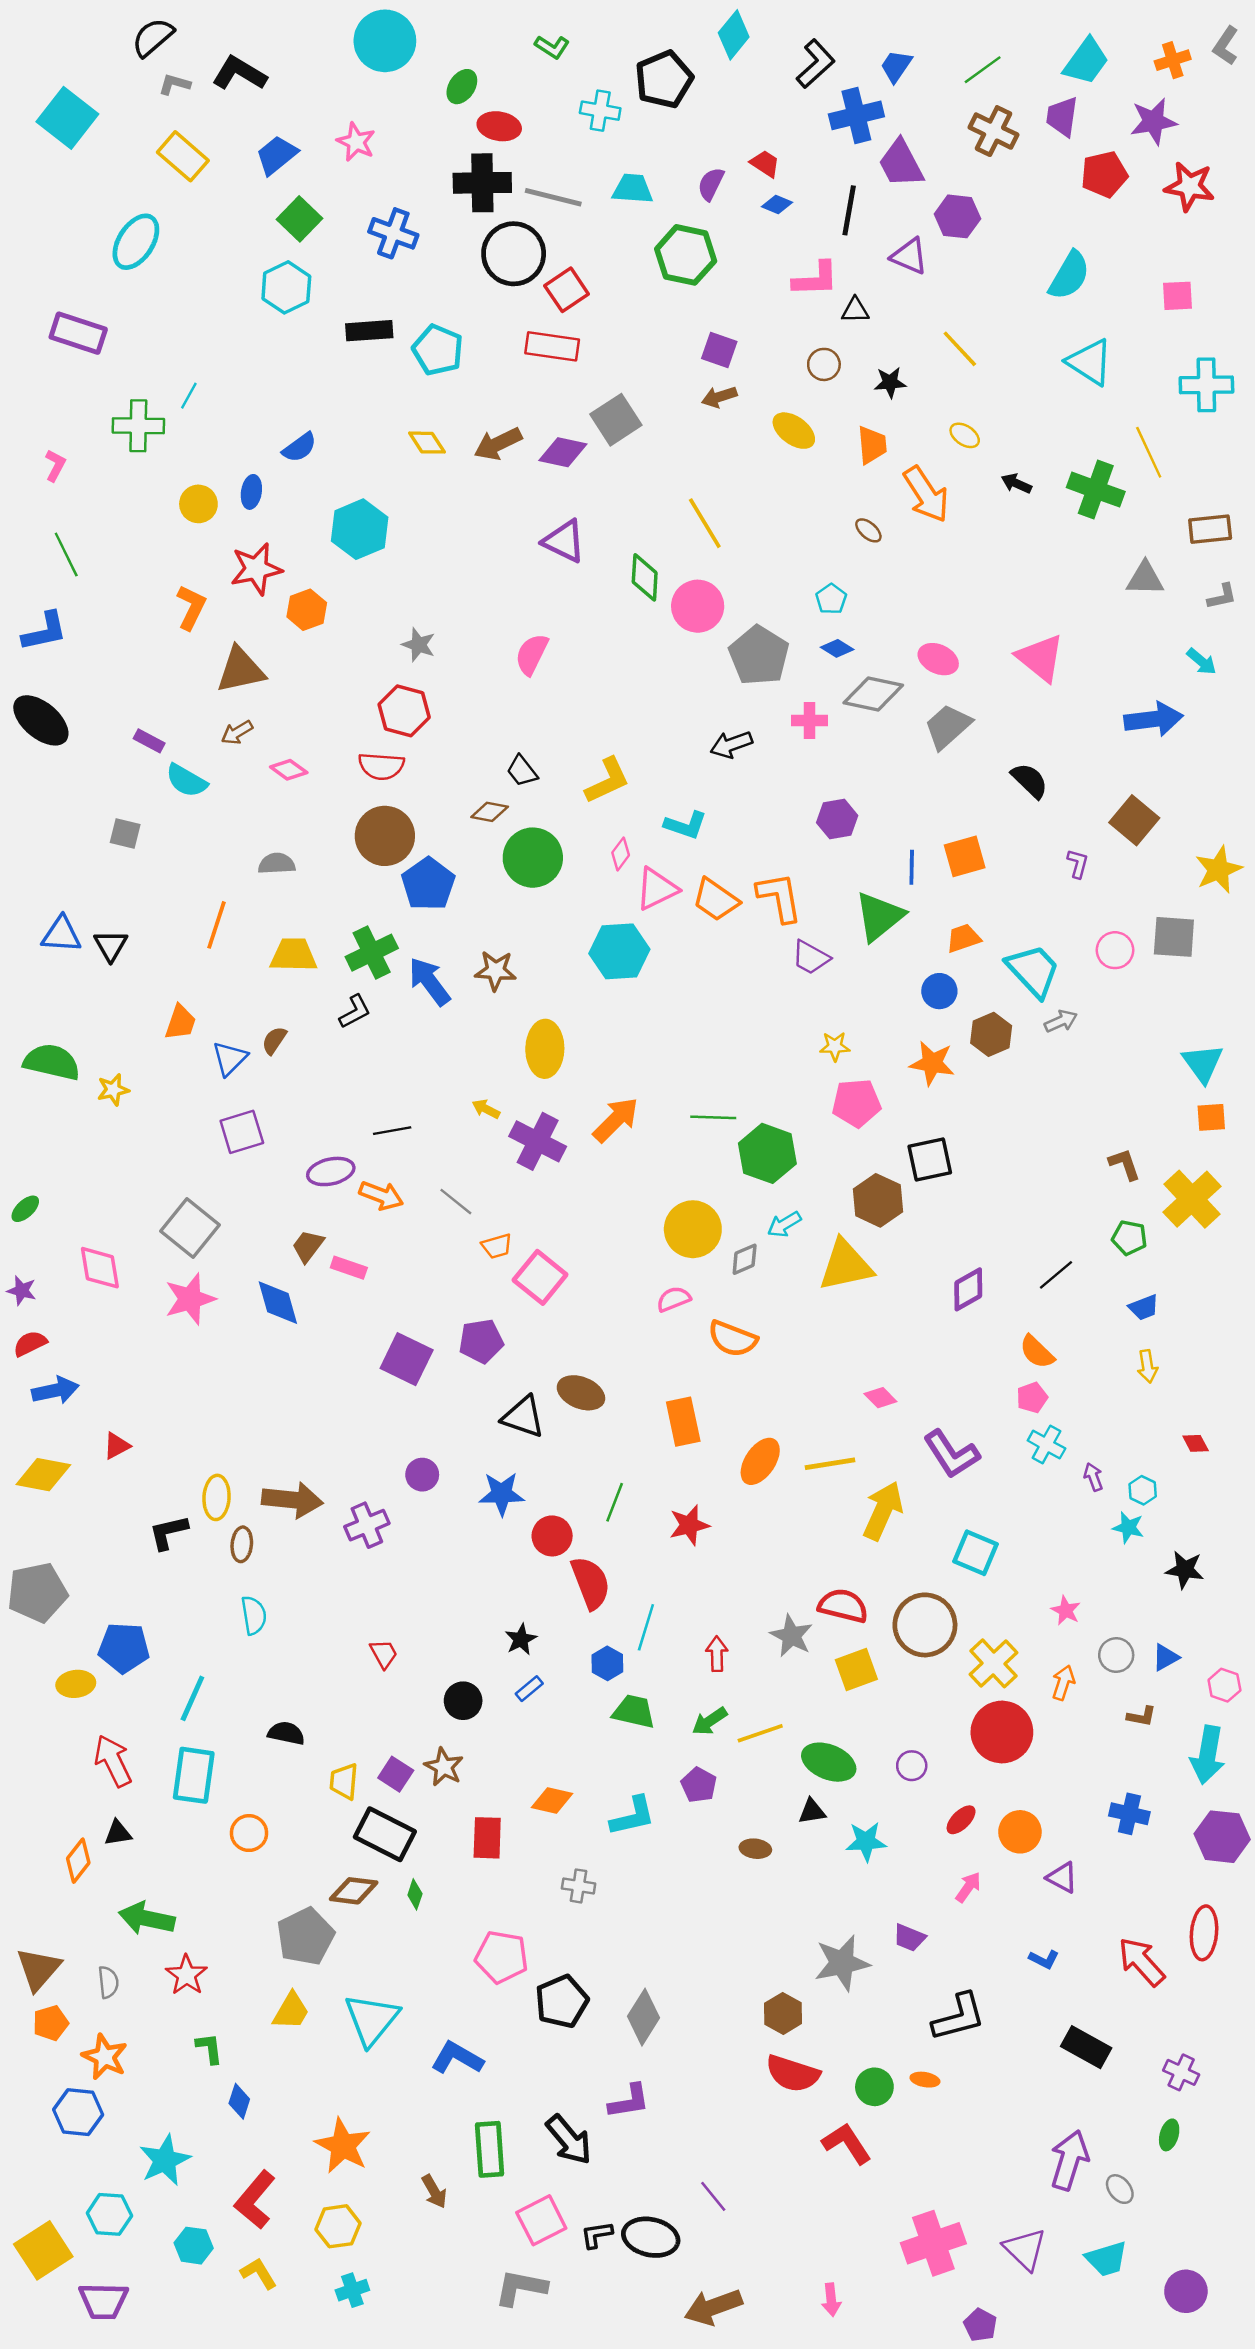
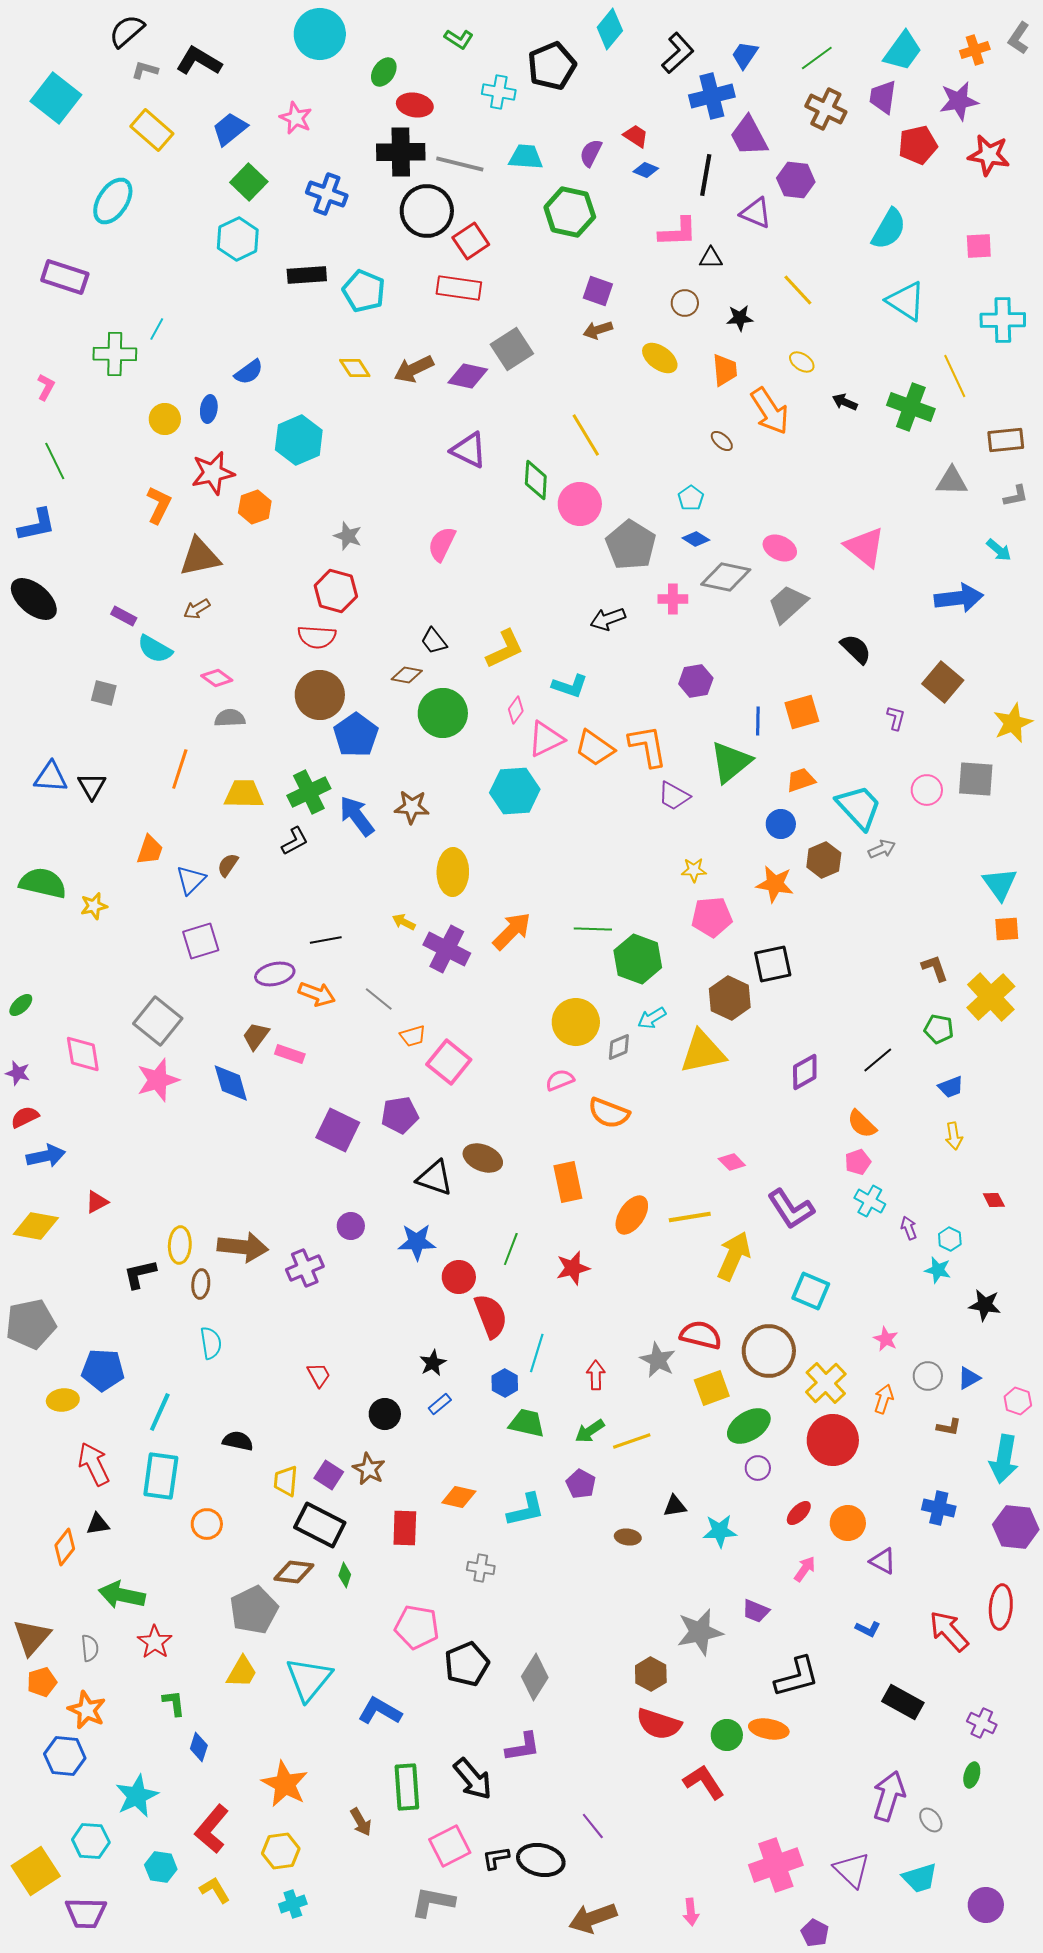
pink diamond: (289, 770) -> (217, 678), moved
green ellipse: (829, 1762) -> (749, 1426), moved, turned -54
orange ellipse: (925, 2080) -> (769, 1729), size x1.6

